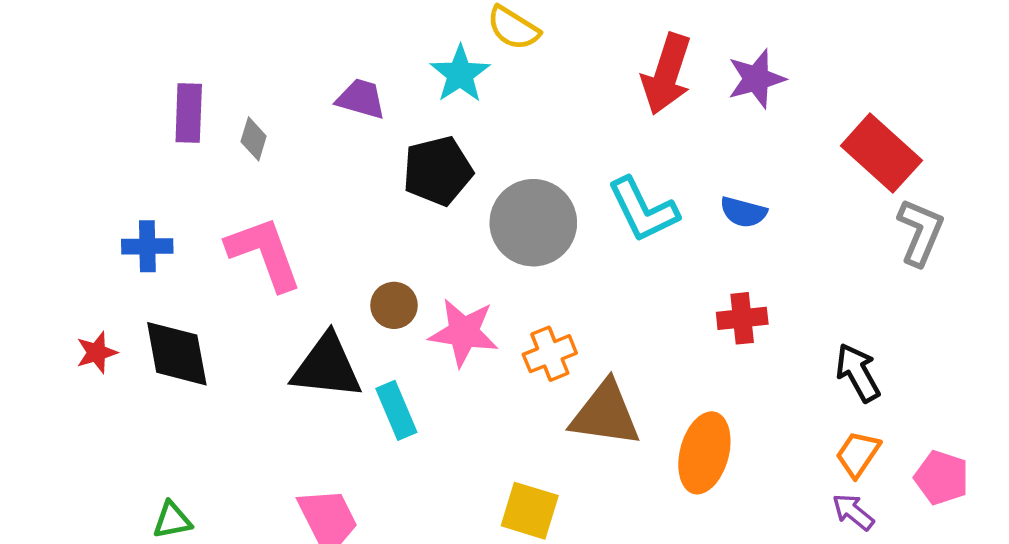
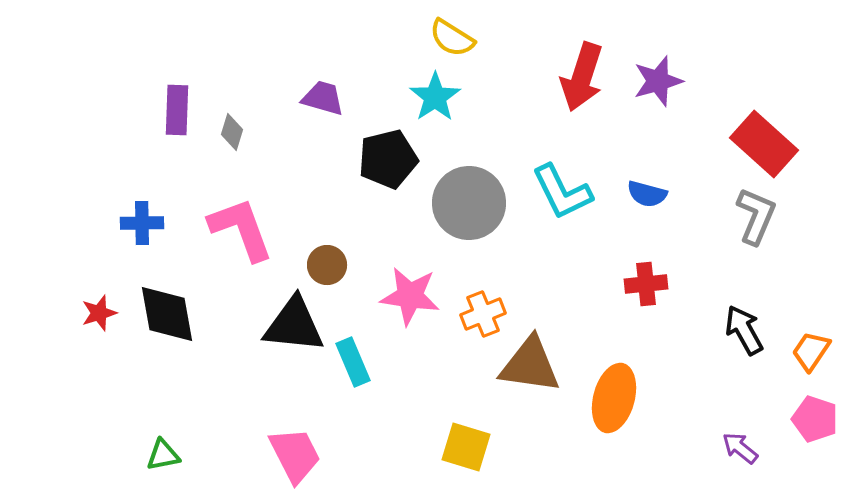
cyan star: (460, 74) -> (435, 97), moved
gray L-shape: (920, 232) -> (756, 216), moved
brown circle: (394, 305) -> (327, 265), moved
orange trapezoid: (858, 454) -> (811, 351), moved

